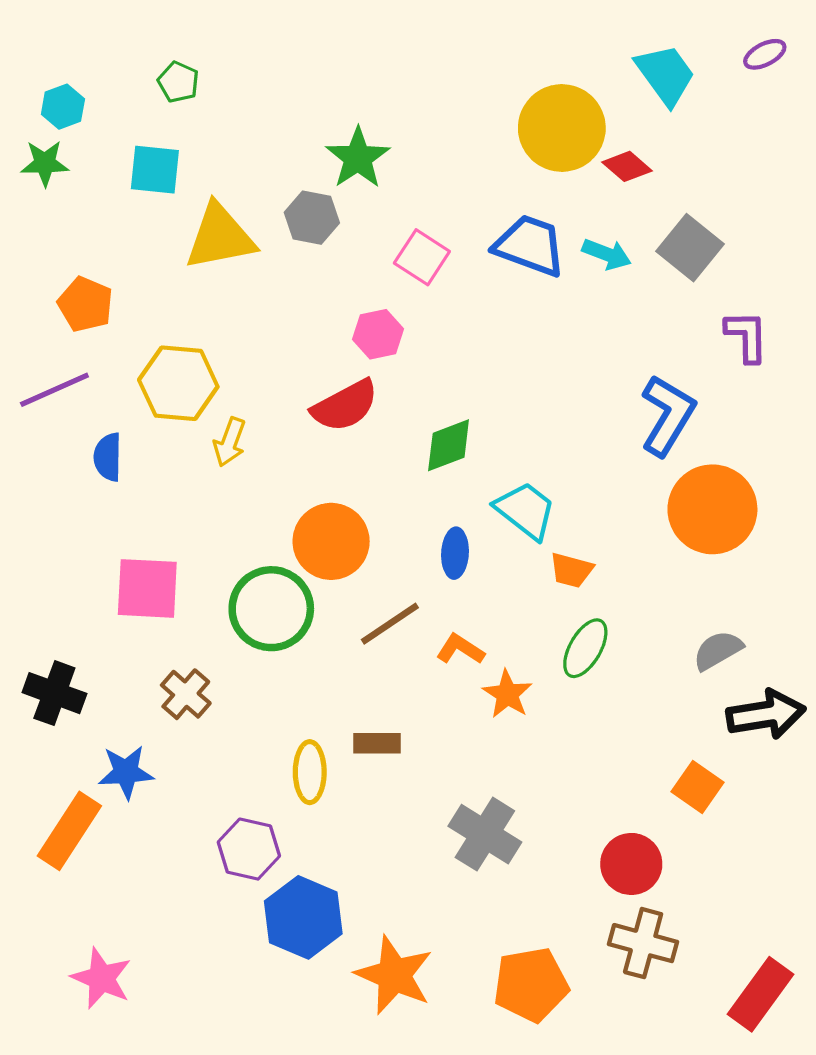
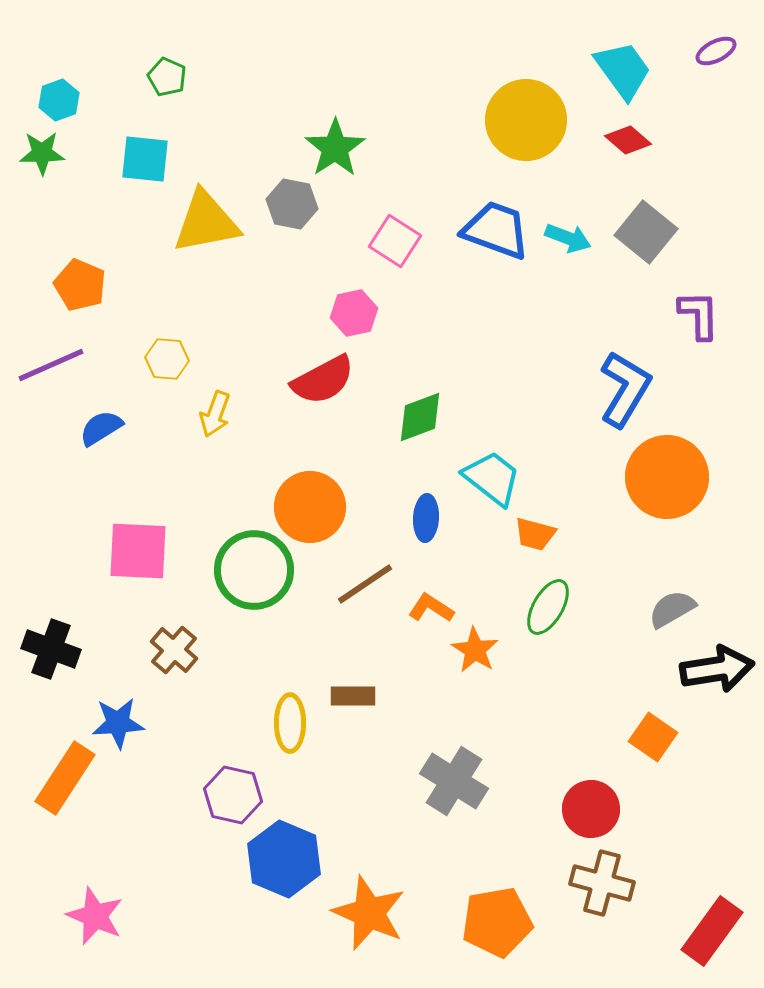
red diamond: (627, 166) -> (628, 140), moved
yellow hexagon: (178, 383) -> (167, 359), size x0.6
blue semicircle: (108, 457) -> (101, 428), turned 57

